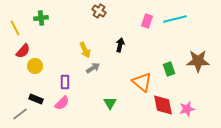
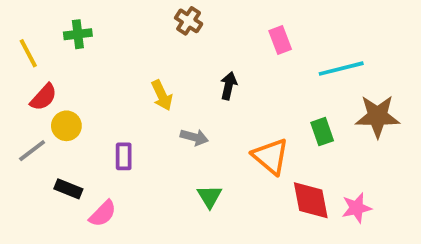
cyan line: (175, 19) -> (341, 69), moved
pink rectangle: (147, 21) -> (280, 40), turned -40
gray arrow: (93, 68) -> (194, 137), moved, turned 48
pink semicircle: (62, 103) -> (103, 214), moved
gray line: (20, 114) -> (32, 151), moved

